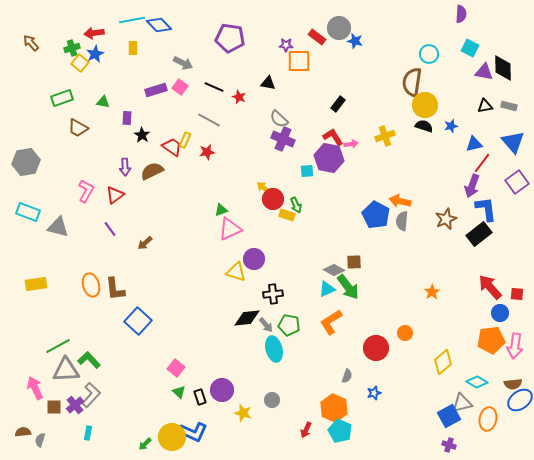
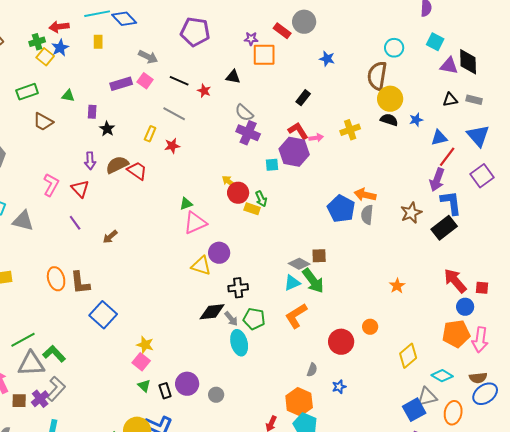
blue star: (355, 41) -> (327, 59), moved
red trapezoid: (172, 147) -> (137, 171), moved
red triangle: (115, 195) -> (80, 189), turned -36
gray circle: (272, 400) -> (216, 395), moved
yellow star: (243, 413) -> (145, 345), moved

